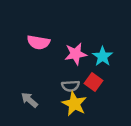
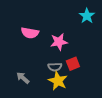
cyan star: (103, 56) -> (87, 16), moved
red square: (94, 82) -> (73, 64), turned 32

